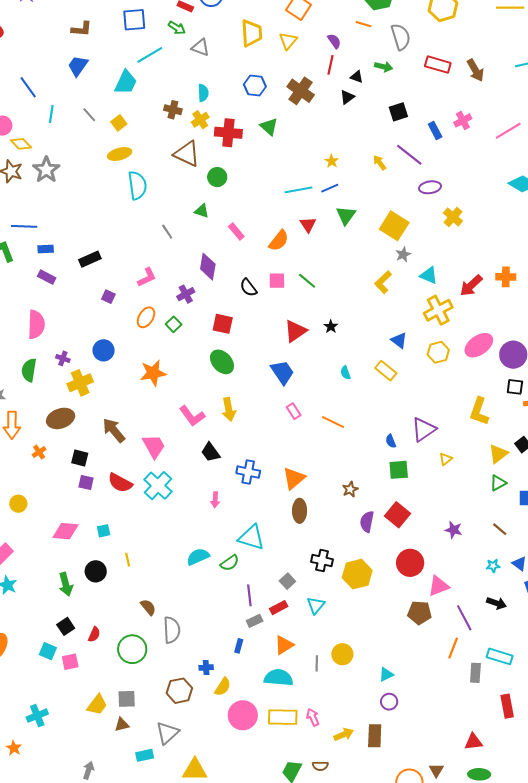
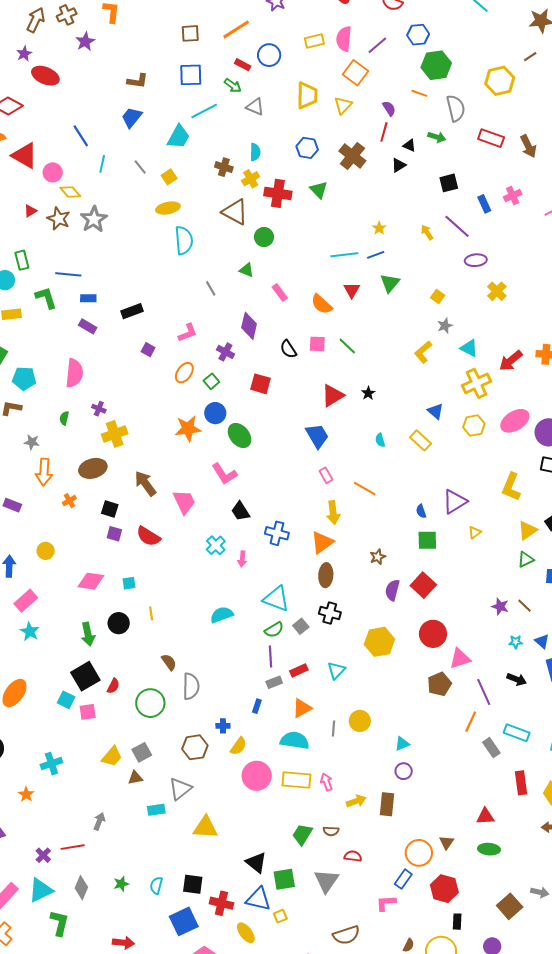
yellow square: (394, 226) -> (438, 296), size x0.5
orange semicircle: (279, 241) -> (322, 304), turned 90
purple cross: (186, 294) -> (225, 352), turned -36
blue circle: (104, 350) -> (215, 413), moved
green ellipse: (222, 362) -> (240, 435), moved
green semicircle: (29, 370) -> (64, 418), size x0.6
yellow arrow: (229, 409) -> (333, 513), moved
cyan cross: (158, 486) -> (216, 545), moved, size x0.7
purple star: (454, 530) -> (500, 606), moved
black cross: (322, 561) -> (330, 613), moved
green semicircle: (230, 563) -> (274, 630), moved
gray square: (287, 581) -> (301, 626), moved
brown pentagon: (420, 613) -> (439, 684), turned -30
black square: (66, 626) -> (85, 676), size x1.6
gray rectangle: (475, 673) -> (491, 748), turned -42
gray square: (127, 699) -> (142, 752), turned -30

